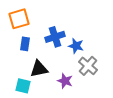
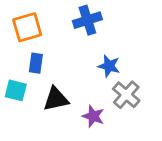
blue cross: (55, 37) -> (87, 20), moved
cyan square: (23, 86) -> (16, 90), moved

